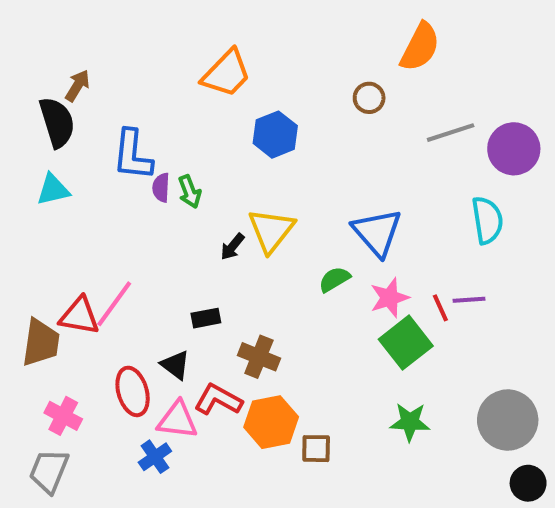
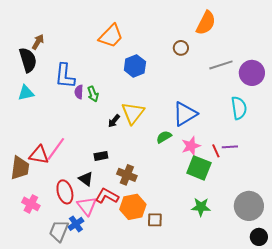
blue triangle: (377, 232) -> (185, 114), turned 40
green square: (406, 343) -> (199, 168), turned -30
pink triangle: (177, 420) -> (87, 206), turned 45
gray trapezoid: (49, 471) -> (59, 231), moved

